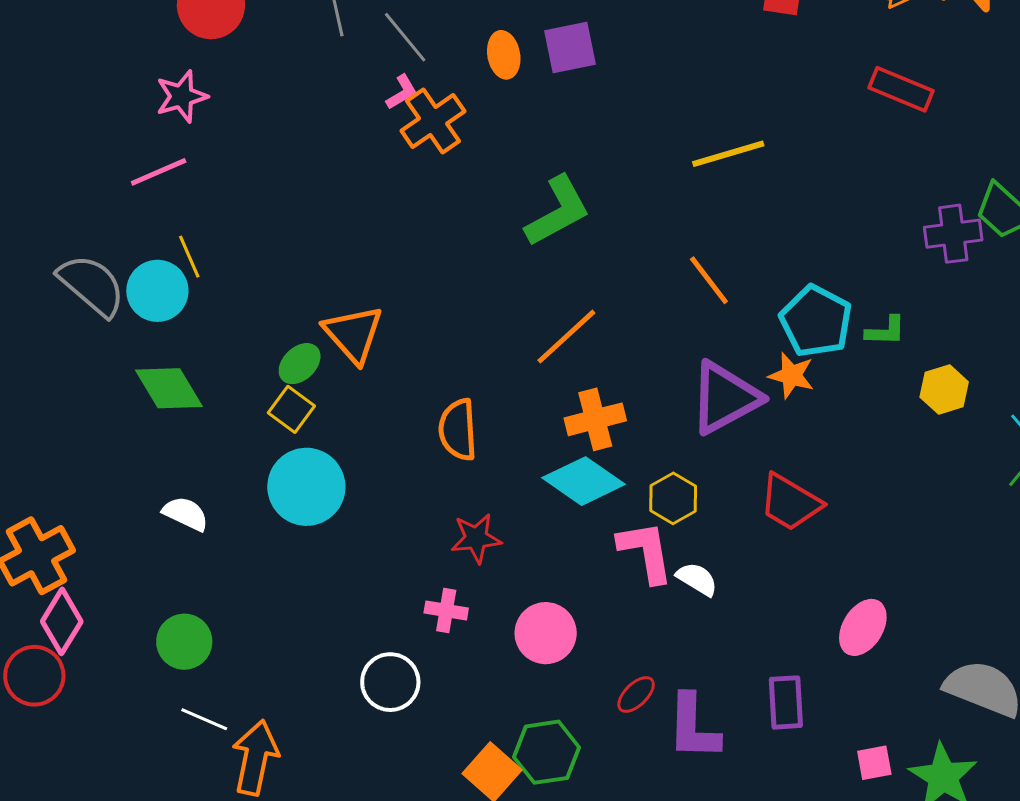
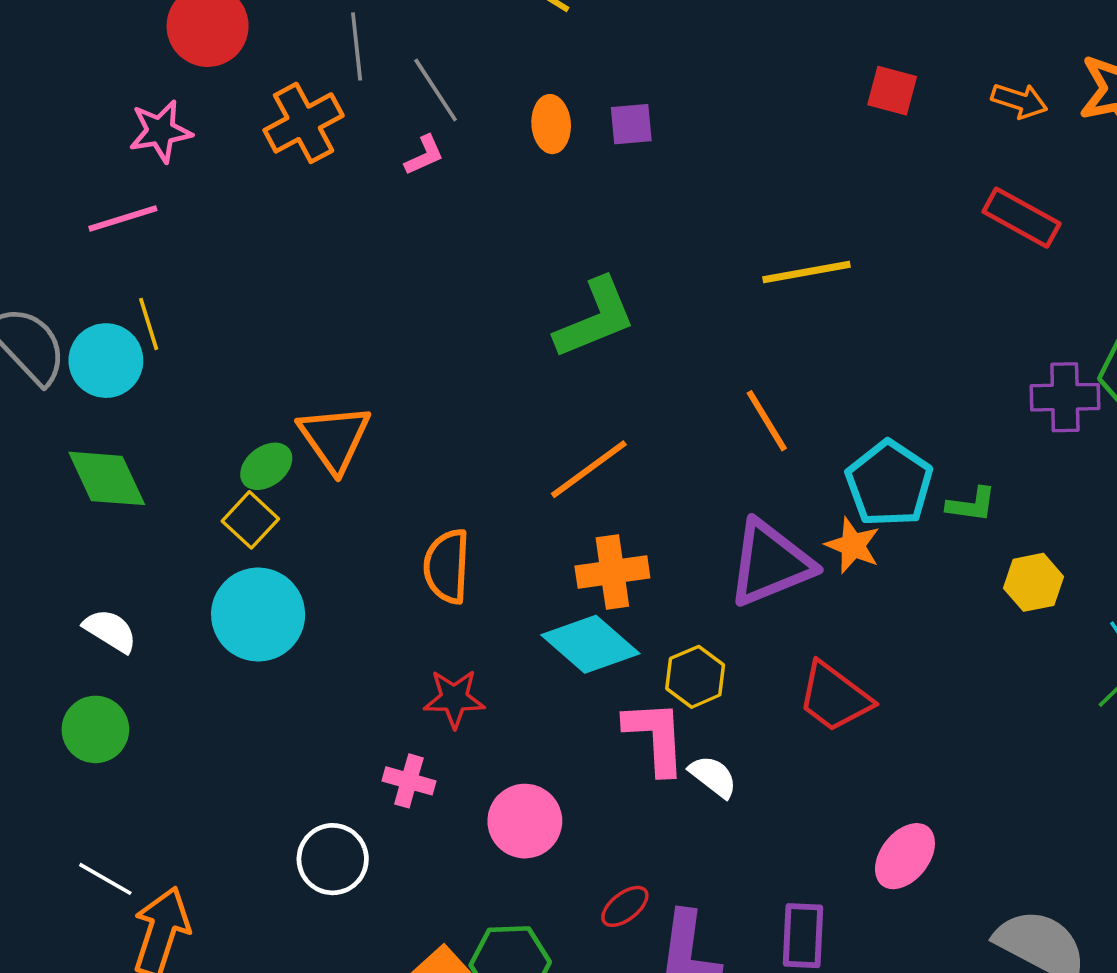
purple square: (570, 48) -> (631, 124), size x0.7
orange cross: (433, 121) -> (304, 123), moved
green circle: (184, 642) -> (95, 729), moved

